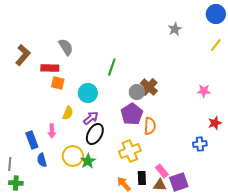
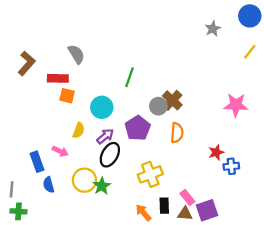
gray star: (175, 29) -> (213, 29), moved
pink star: (204, 91) -> (236, 105), size x1.5
purple pentagon: (132, 114) -> (138, 128), moved
red star: (215, 123) -> (216, 152), moved
orange semicircle: (150, 126) -> (177, 133), moved
pink arrow: (52, 131) -> (60, 151), turned -64

